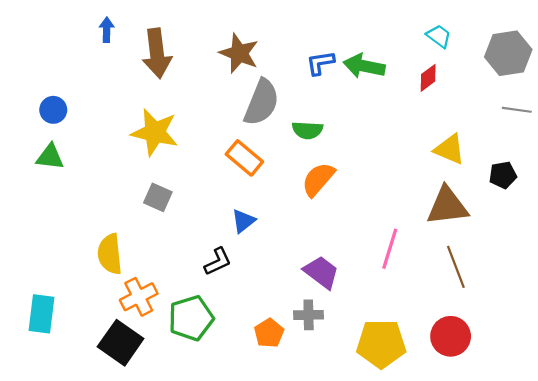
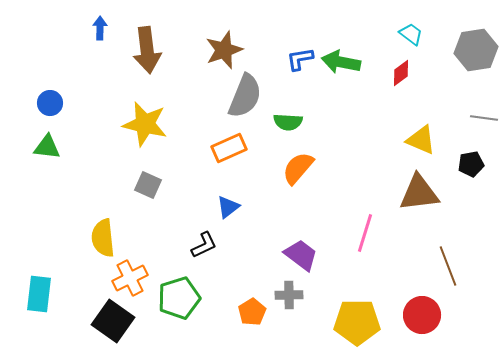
brown star: (239, 53) -> (224, 50), turned 30
gray line: (517, 110) -> (484, 118), moved
orange rectangle: (244, 158) -> (229, 148), turned -64
brown line: (456, 267) -> (448, 266), moved

